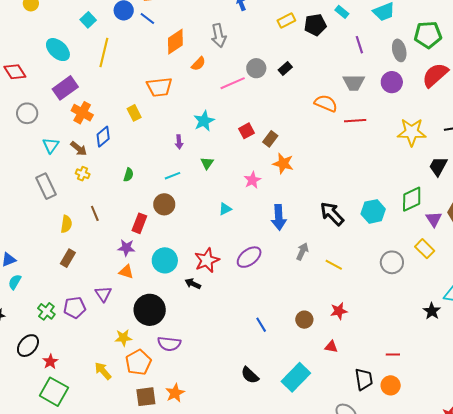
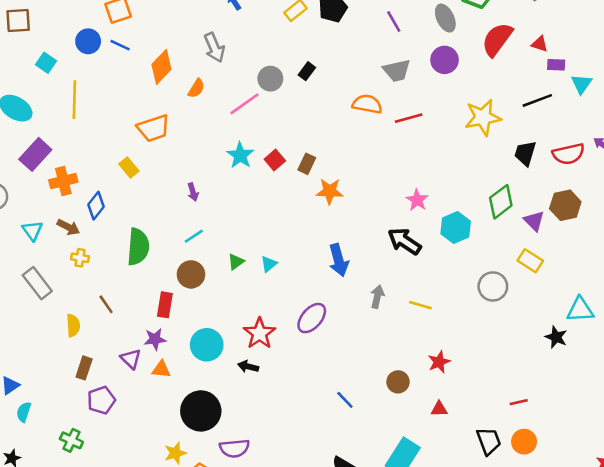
orange cross: (82, 113) -> (63, 181), turned -30
cyan star: (204, 121) -> (240, 155), moved
green triangle: (207, 163) -> (236, 262), moved, turned 32
green semicircle: (129, 175) -> (138, 247), size x2.0
pink star: (252, 180) -> (417, 200), moved
purple triangle: (103, 294) -> (131, 359), moved
purple pentagon: (75, 308) -> (101, 400), moved

